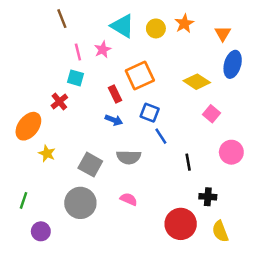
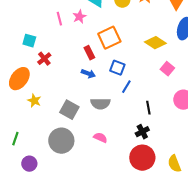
cyan square: (75, 78) -> (29, 41), moved
blue line: (161, 136) -> (126, 87), turned 64
black cross: (208, 197) -> (142, 132), moved, turned -32

